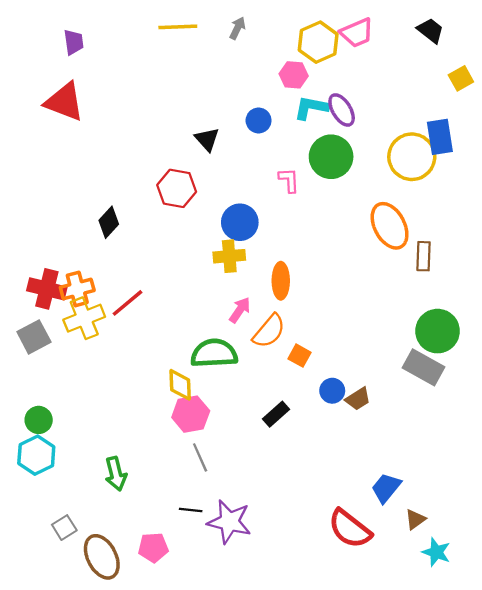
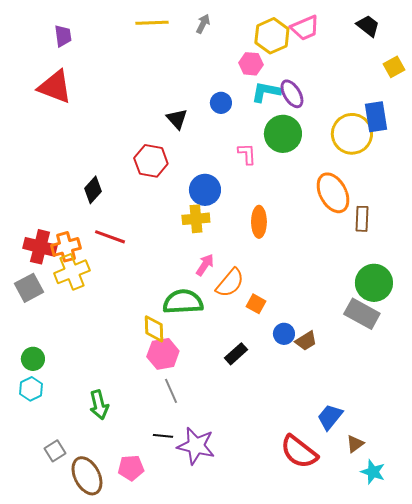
orange ellipse: (281, 281) -> (259, 222), moved
red line: (128, 303) -> (110, 237), moved, turned 60
cyan hexagon: (36, 455) -> (31, 389), size x0.7

